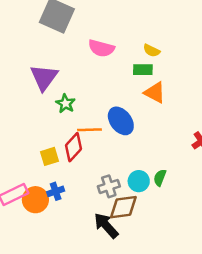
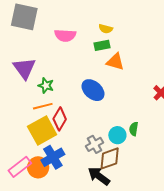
orange line: (89, 130) -> (43, 106), moved
yellow square: (50, 156) -> (42, 130), size x1.8
blue cross: (56, 191) -> (53, 157), size x1.6

